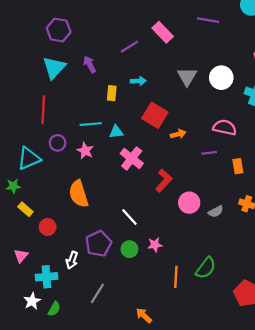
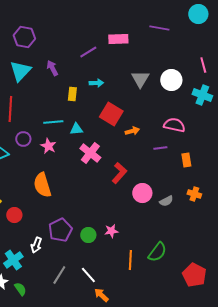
pink rectangle: (163, 32) -> (118, 39), turned -48
white line: (129, 217) -> (88, 275), moved
cyan cross: (46, 277) -> (13, 260), turned -30
green semicircle: (54, 309) -> (20, 289), turned -64

